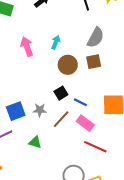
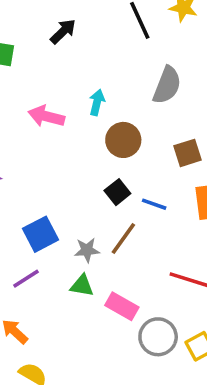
pink arrow: (27, 47) -> (46, 116), turned -48
brown square: (94, 62) -> (188, 153), moved
gray star: (40, 110) -> (87, 250), moved
pink rectangle: (85, 123) -> (122, 306), moved

